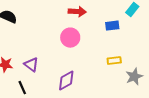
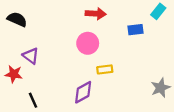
yellow rectangle: (114, 61) -> (105, 69), moved
purple triangle: (31, 65) -> (31, 56), moved

